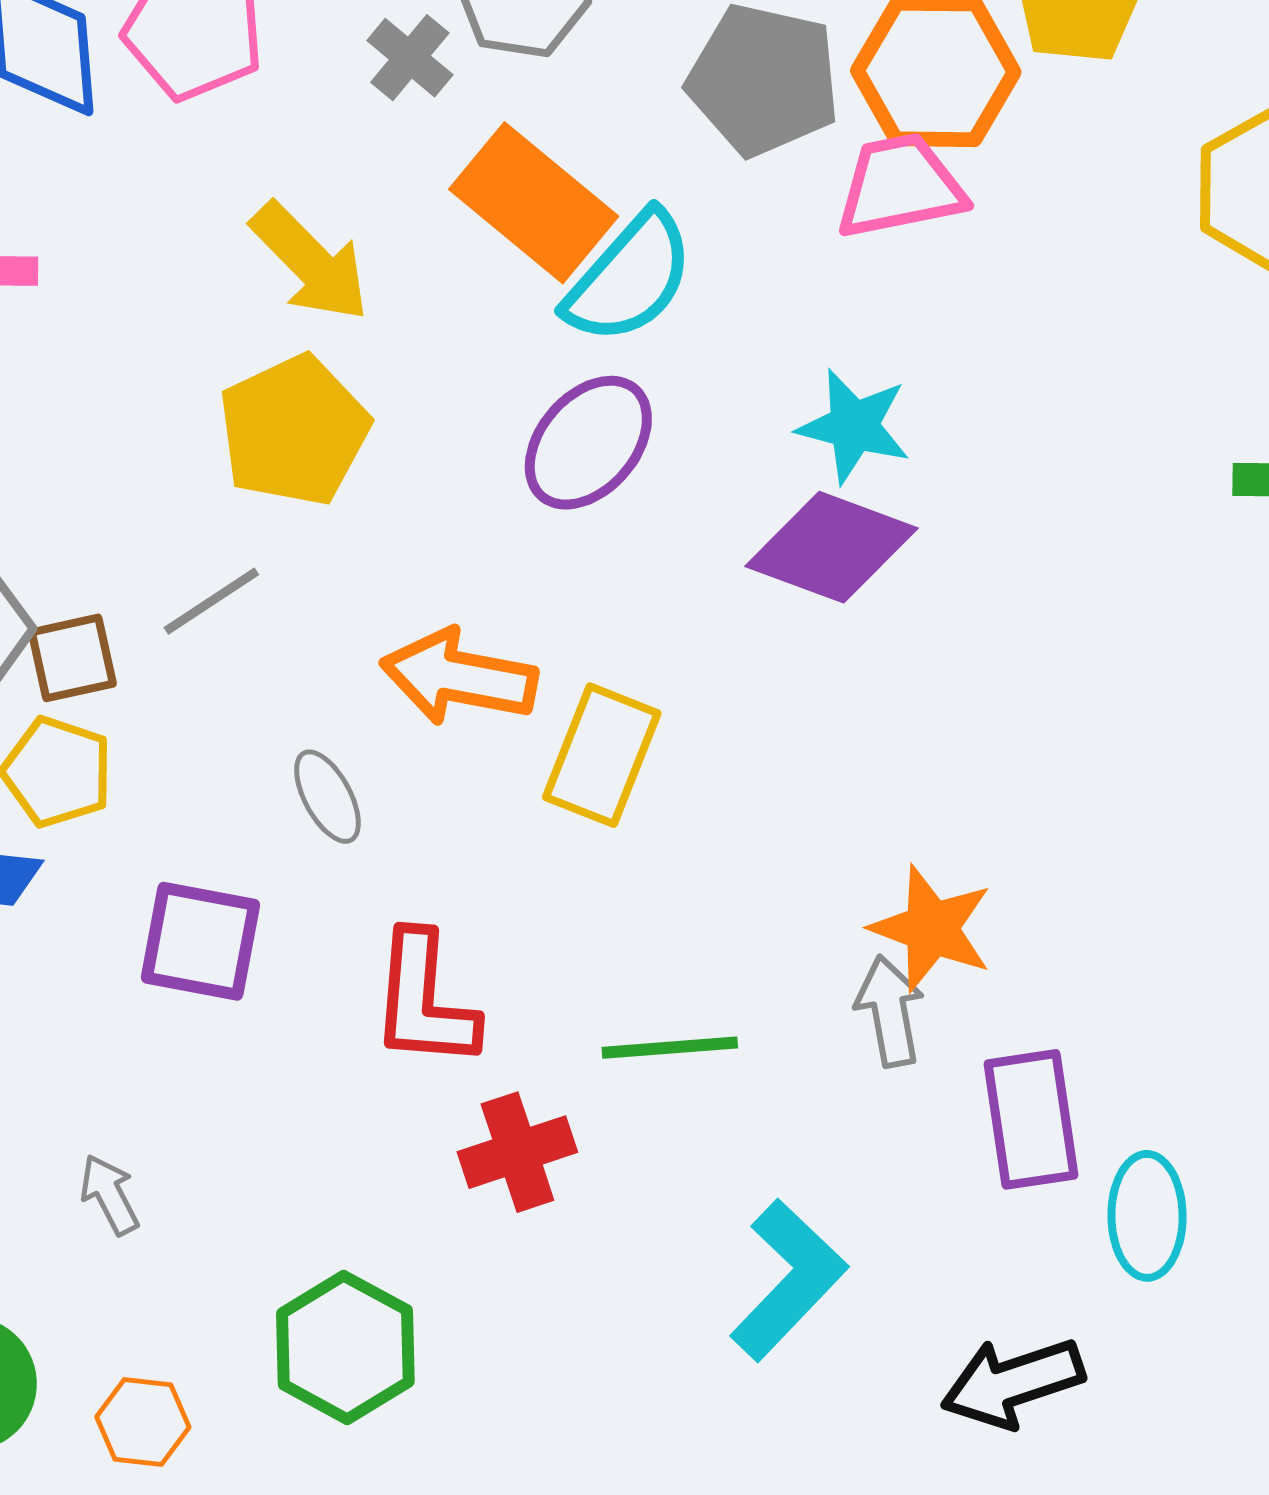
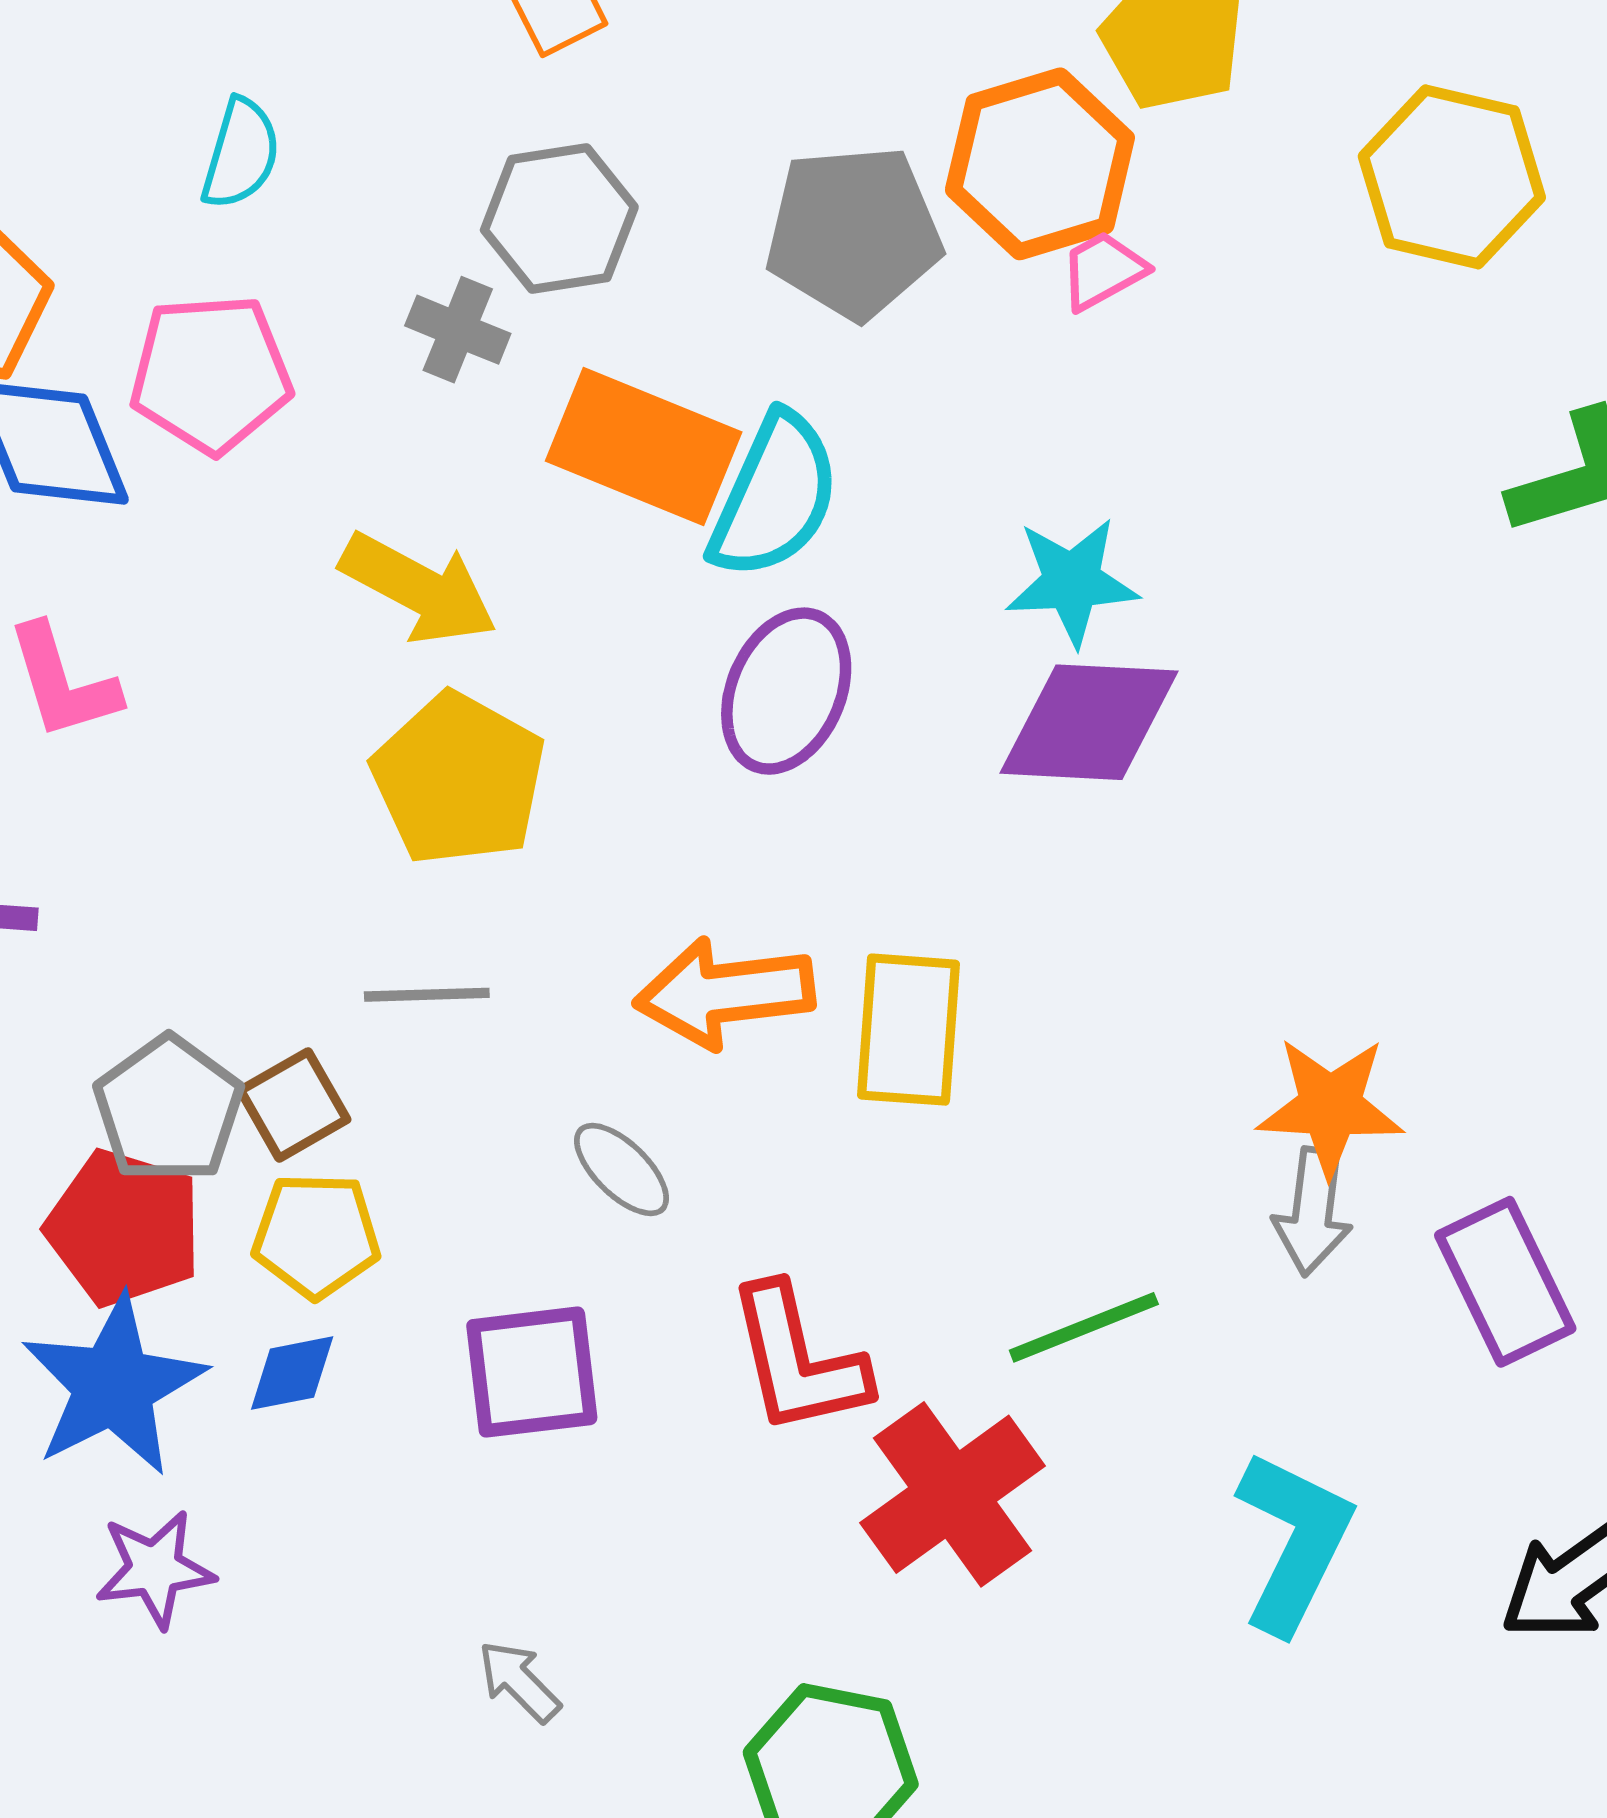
pink trapezoid: (900, 186) -> (1103, 271), moved, size x0.6
gray line: (211, 601) -> (427, 995), turned 49
gray arrow: (890, 1011) -> (1313, 1212), turned -145
red cross: (517, 1152) -> (952, 1494), size x1.4

